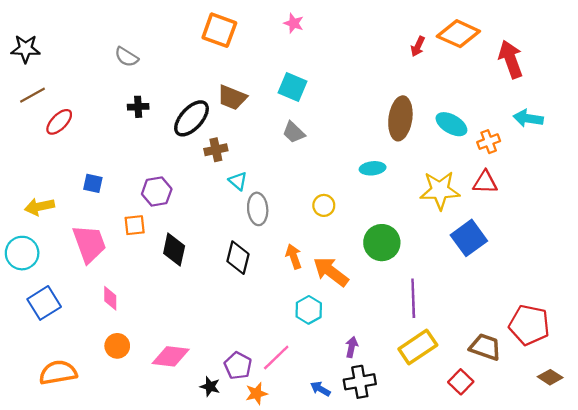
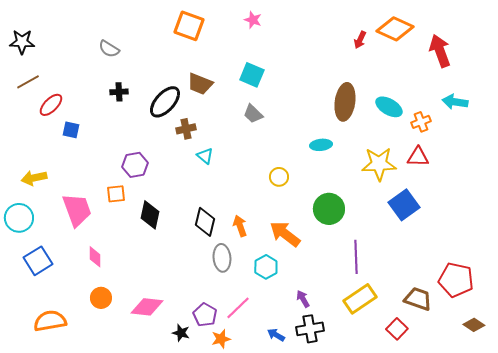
blue square: (93, 183) -> (71, 130), moved
gray ellipse: (258, 209) -> (222, 258), moved
orange arrow: (294, 256) -> (240, 226), moved
purple arrow: (352, 347) -> (303, 299), turned -42

